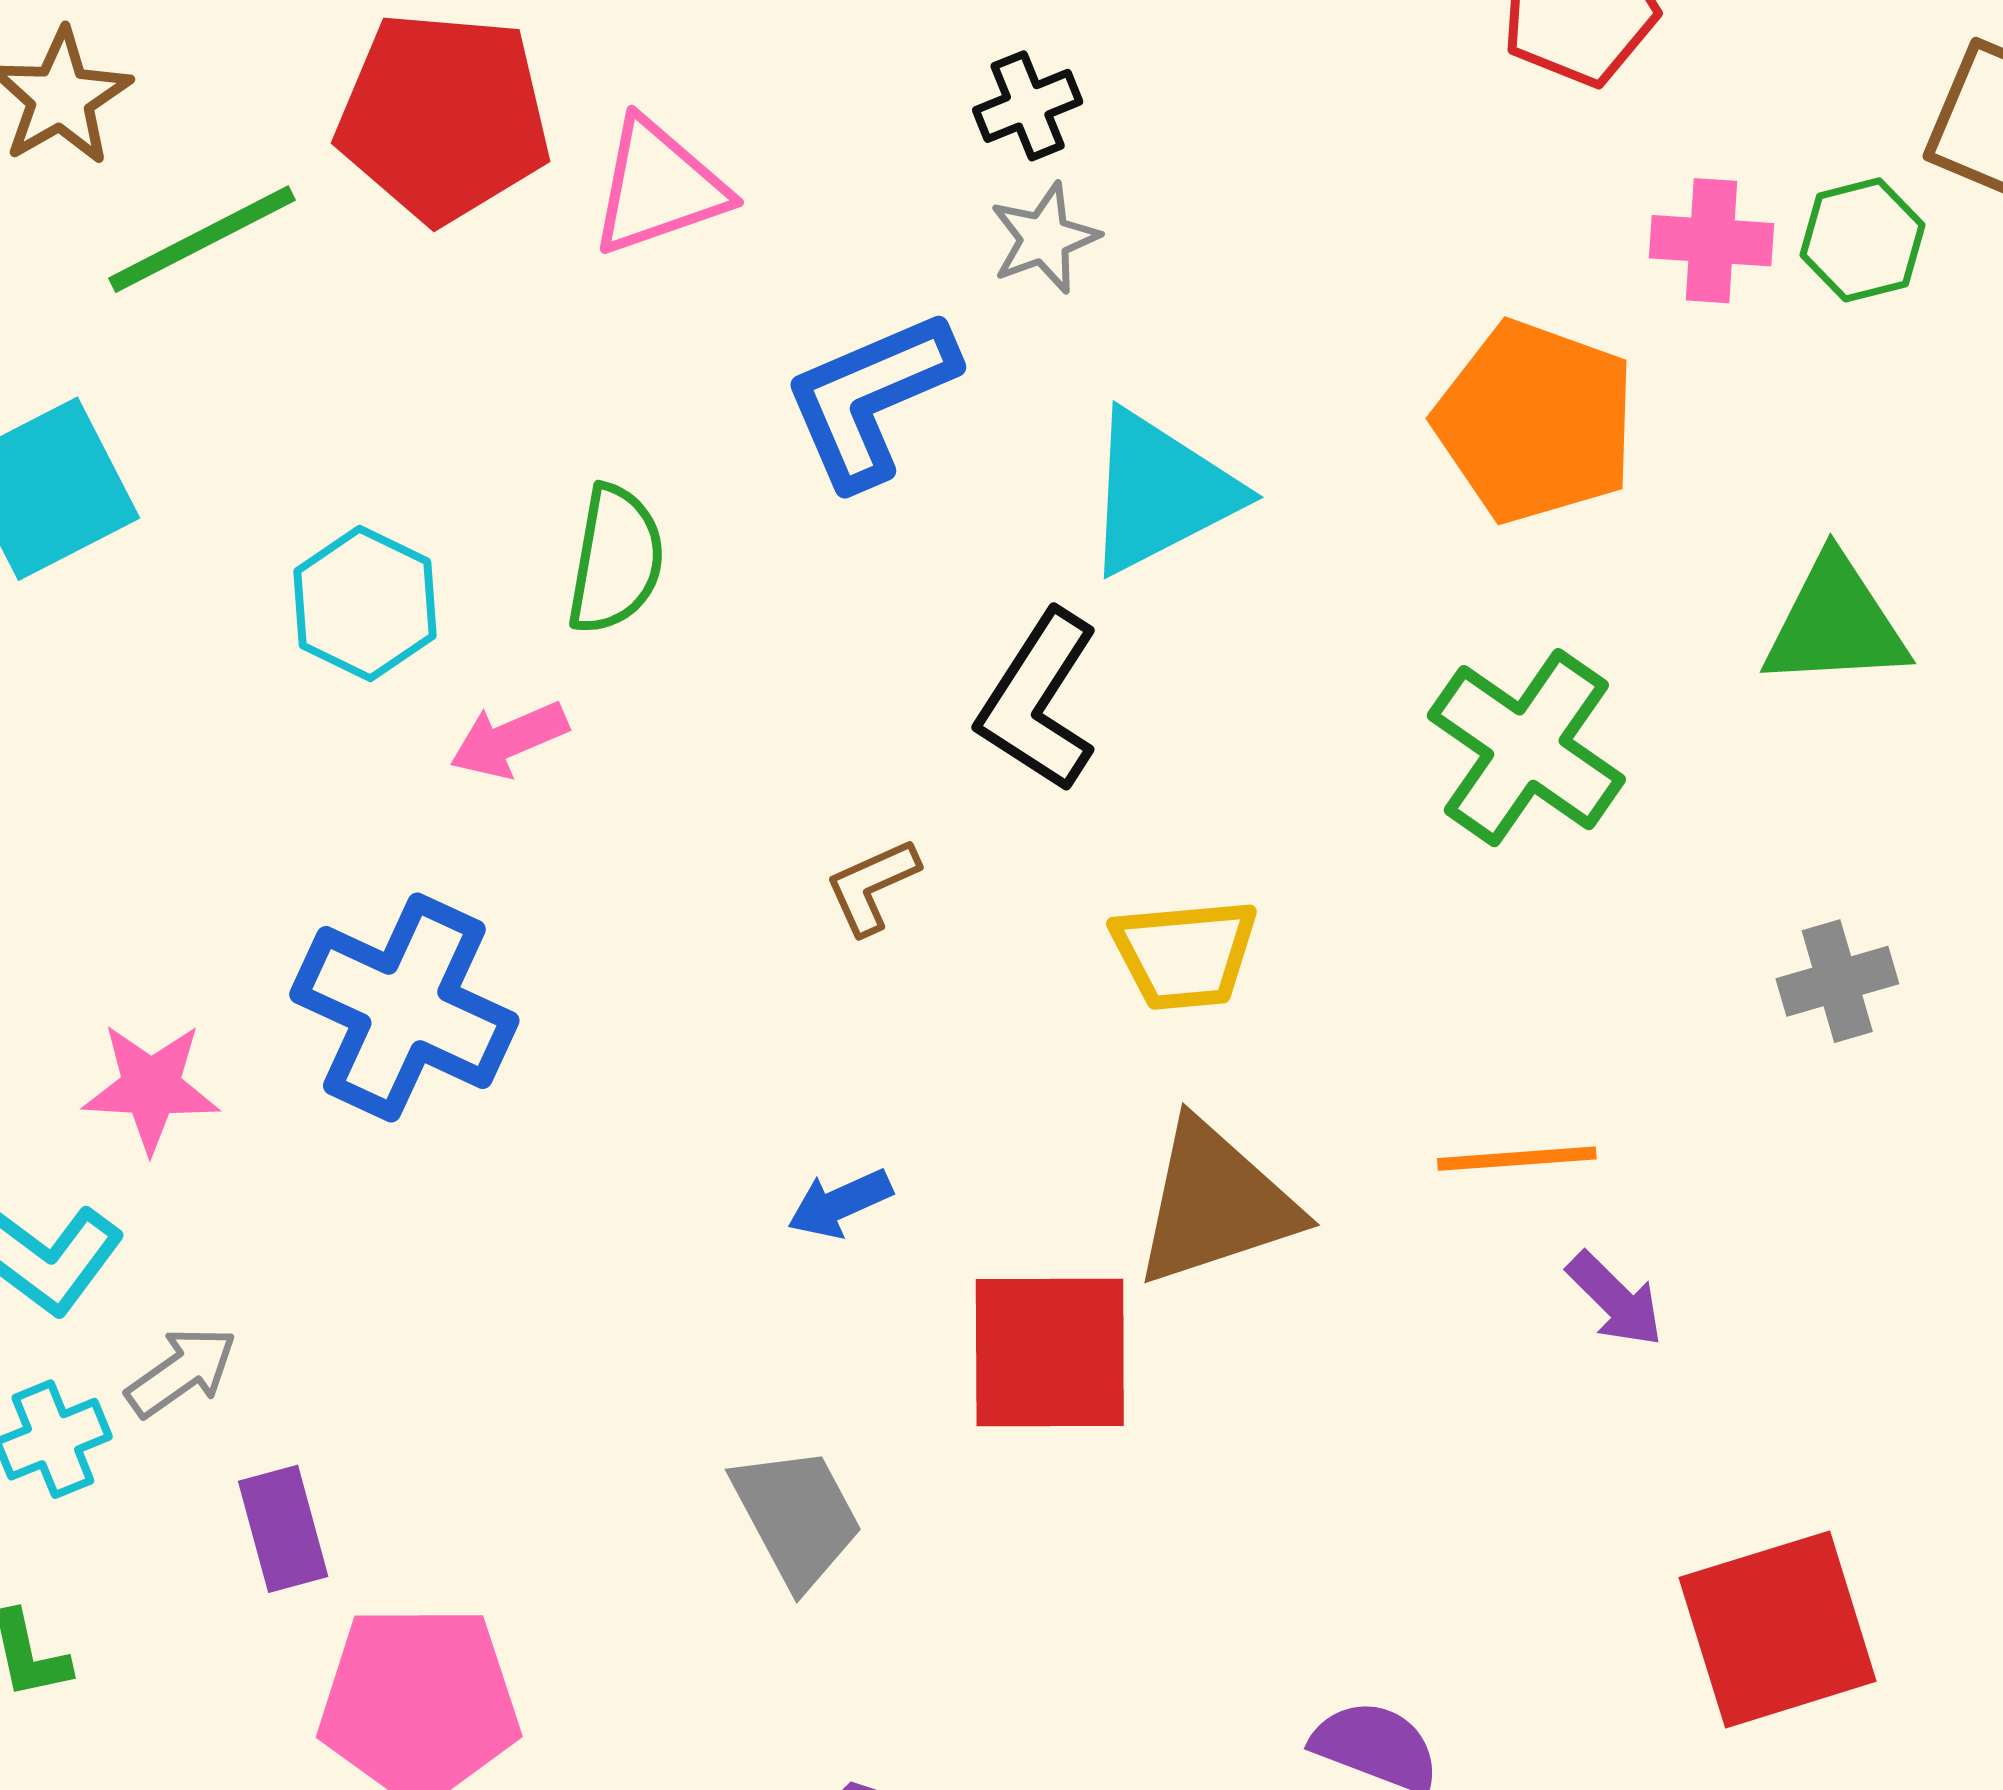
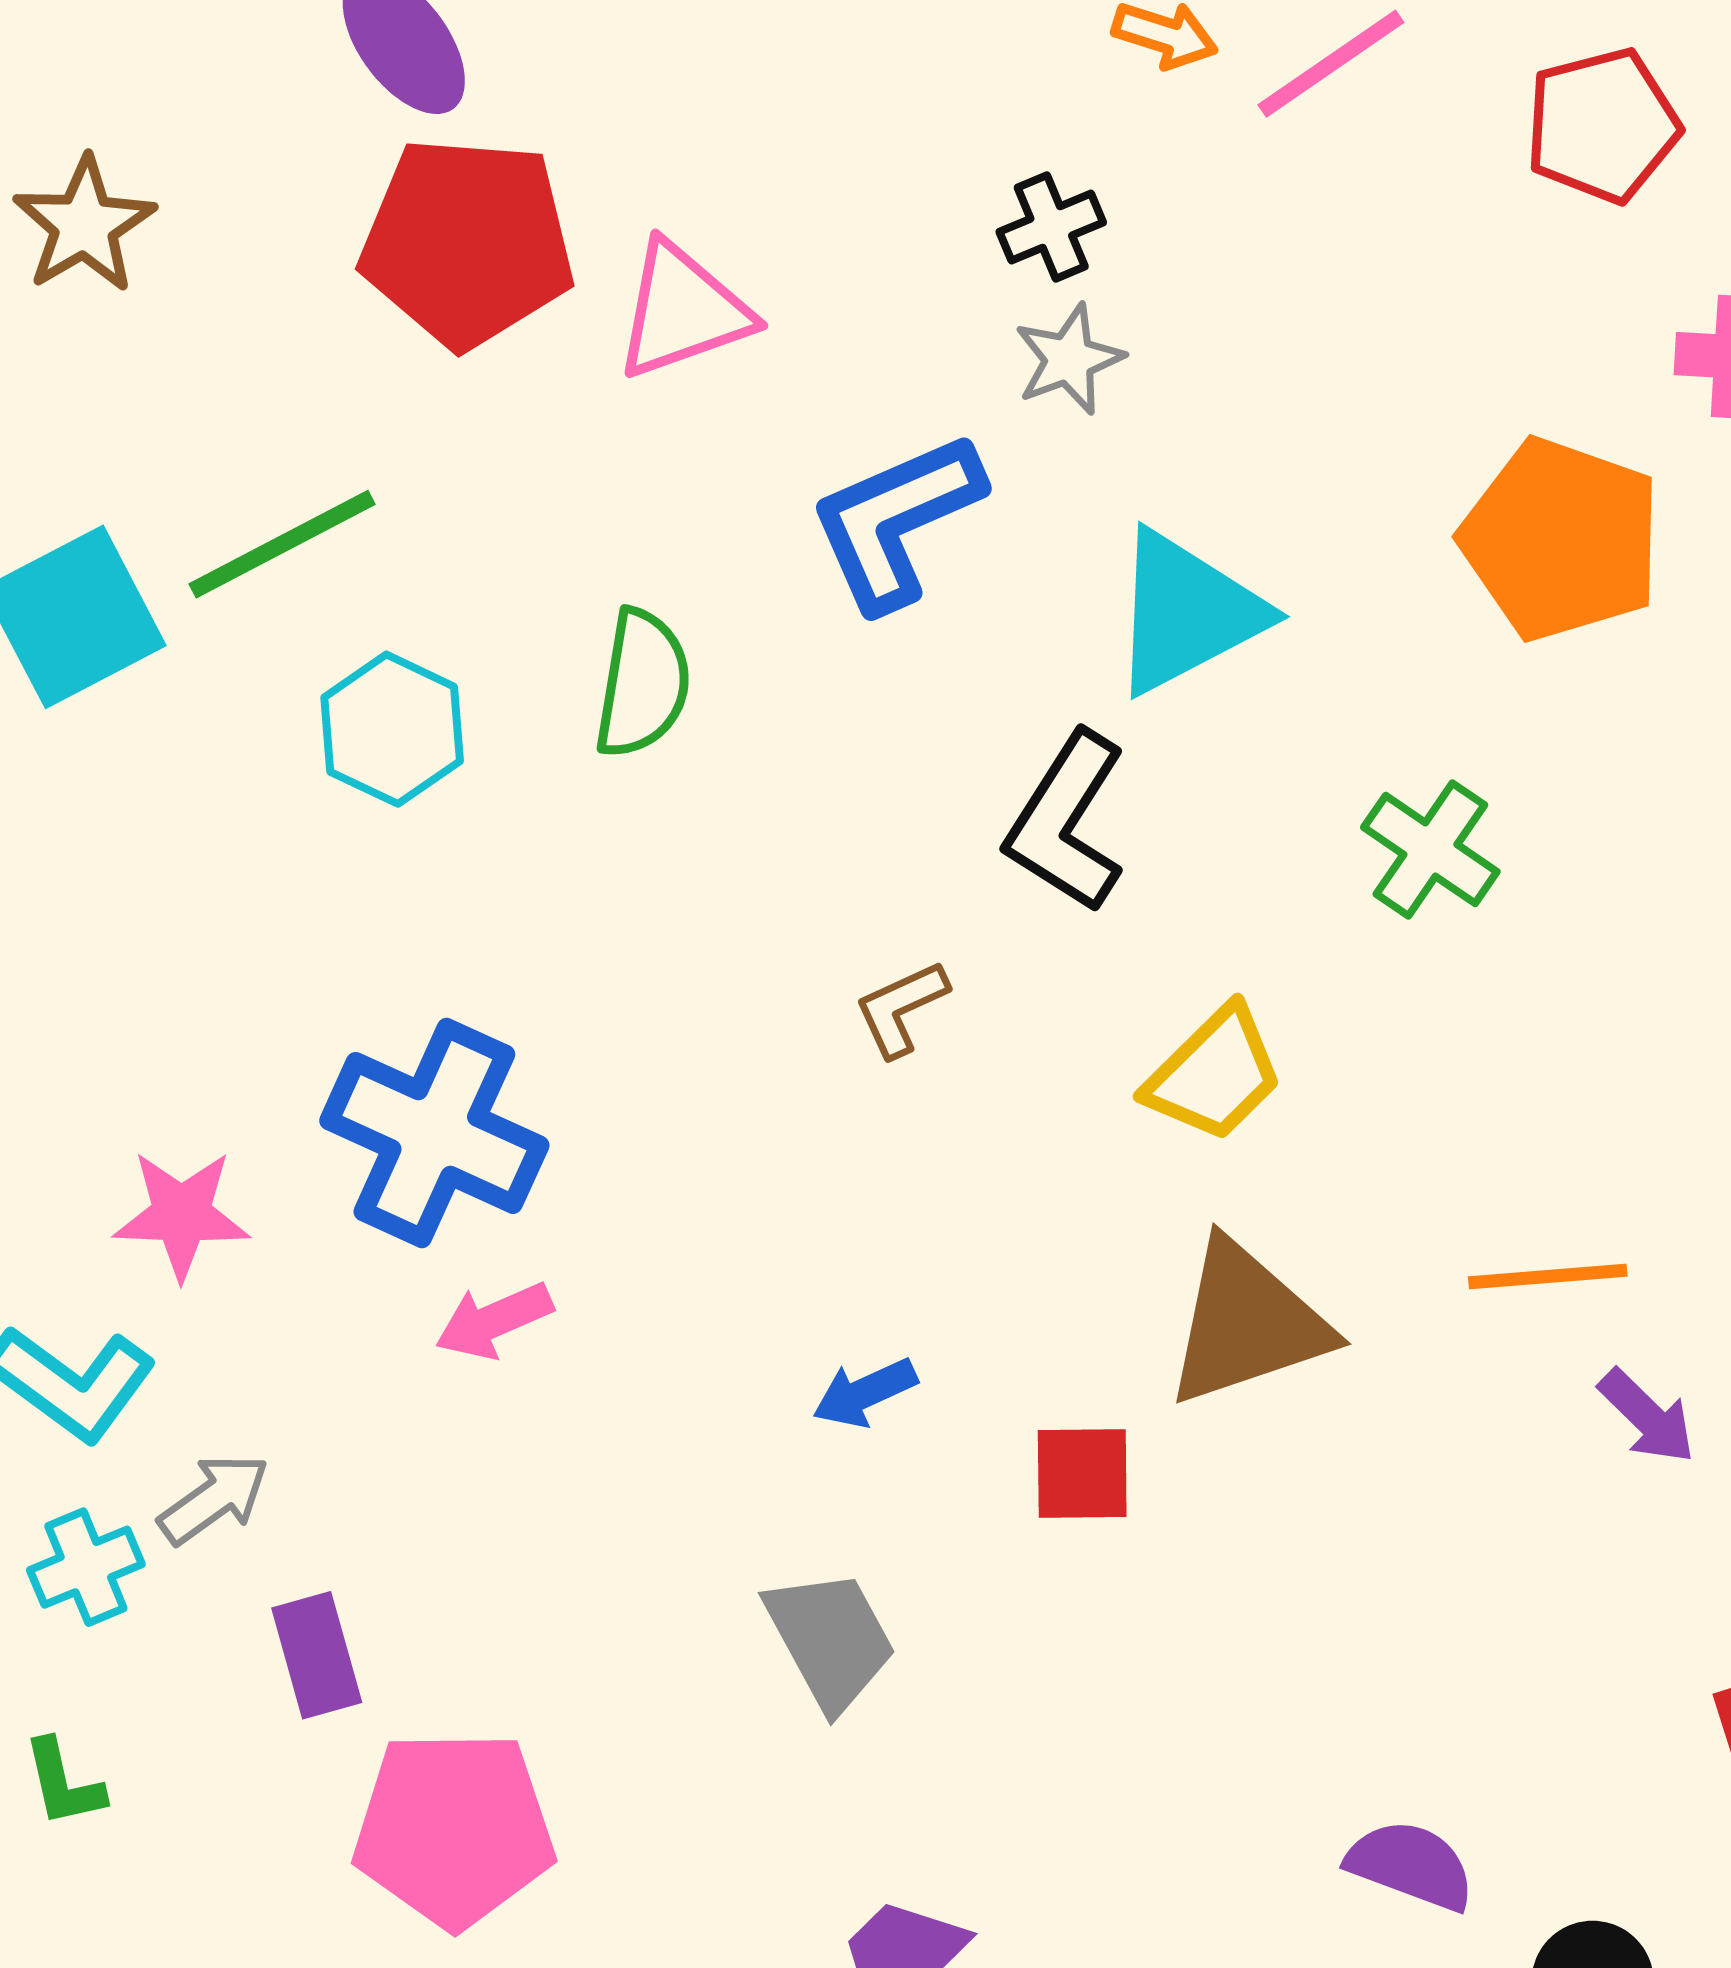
green line: (202, 239) -> (282, 544), moved
pink arrow: (509, 740) -> (494, 1320), moved
green cross: (1526, 748) -> (1430, 849), moved, size x0.7
yellow trapezoid: (1185, 954) -> (1214, 1074), turned -39
blue arrow: (840, 1204) -> (865, 1393), moved
red square: (1050, 1352) -> (1082, 1473), size x0.6

